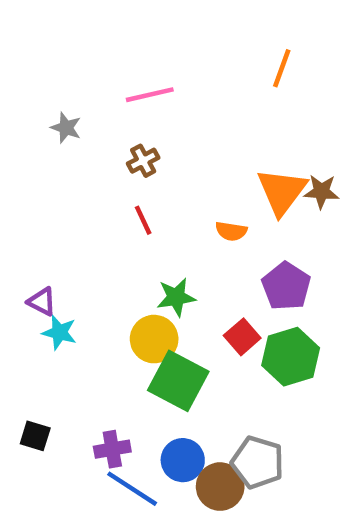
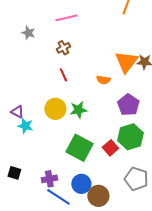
red square: (242, 337) -> (110, 148), moved
yellow circle: (154, 339) -> (55, 109), moved
gray pentagon: (258, 462) -> (136, 179), moved

